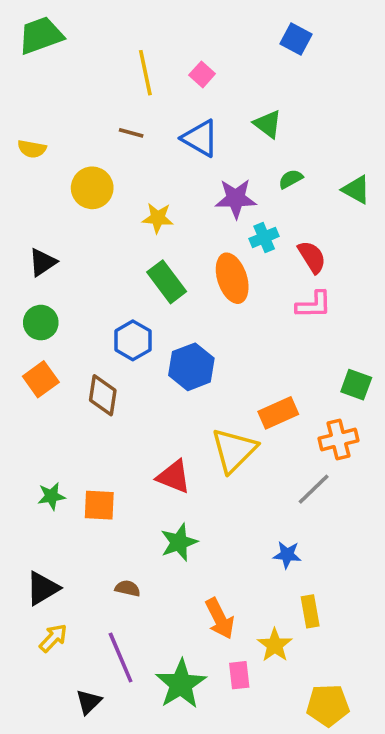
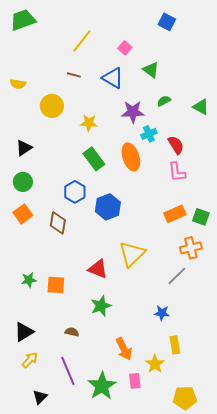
yellow line: (145, 73) -> (82, 41), turned 50
pink square: (202, 74) -> (125, 48), moved
pink L-shape: (314, 305) -> (177, 172), turned 85
orange rectangle: (278, 413) -> (175, 214), moved
black triangle: (89, 702) -> (40, 397), moved

